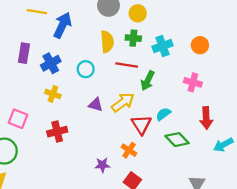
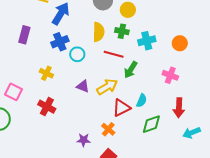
blue cross: (51, 63) -> (60, 42), moved
cyan semicircle: (163, 114) -> (142, 101), turned 144
red triangle: (141, 125) -> (121, 108), turned 30
red cross: (57, 132) -> (47, 107), turned 36
green diamond: (177, 140) -> (151, 124), turned -70

